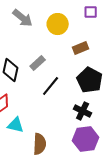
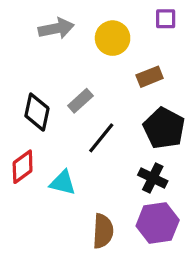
gray arrow: (23, 18) -> (56, 28), turned -50
cyan triangle: (16, 125) -> (63, 183), moved
brown semicircle: (40, 144) -> (103, 231), moved

